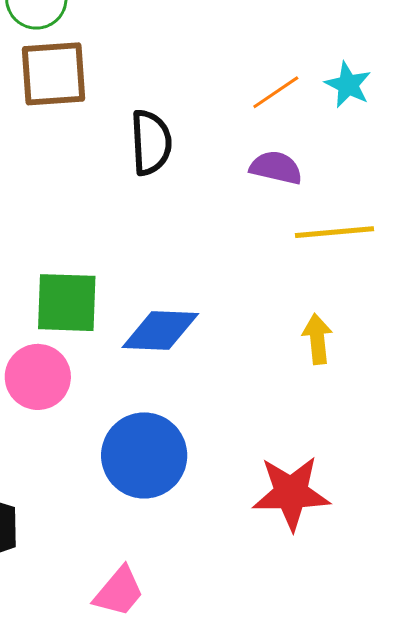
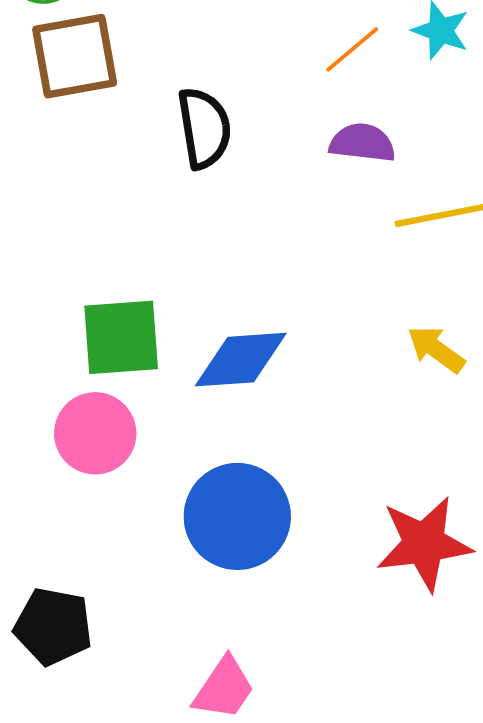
yellow arrow: (317, 339) -> (436, 349), turned -42

